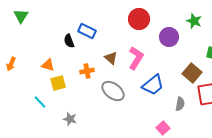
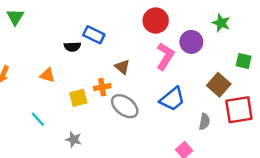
black semicircle: (69, 41) -> (72, 47), turned -72
pink L-shape: (136, 58) -> (165, 56), moved
orange cross: (87, 71) -> (102, 87), moved
yellow square: (58, 83) -> (78, 98), moved

